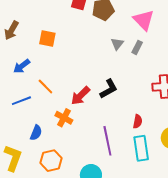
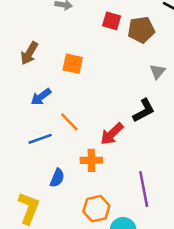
black L-shape: (109, 89) -> (144, 110), moved
orange cross: (64, 118) -> (91, 160), turned -30
orange hexagon: (51, 161) -> (96, 209), moved

